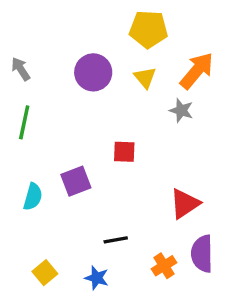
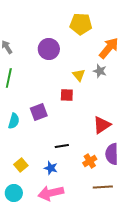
yellow triangle: (145, 78) -> (79, 75), moved

